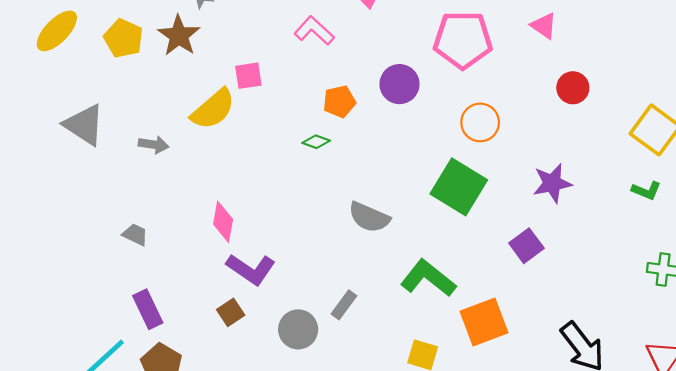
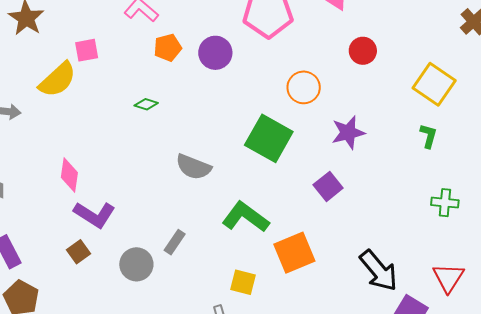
orange pentagon: (339, 102) -> (168, 48), moved
orange circle: (480, 122) -> (304, 87), moved
green L-shape: (646, 190) -> (428, 136), turned -95

